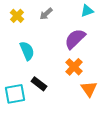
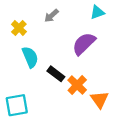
yellow cross: (17, 16) -> (19, 28), moved
orange cross: (74, 67) -> (77, 85), moved
black rectangle: (39, 84) -> (56, 74), moved

